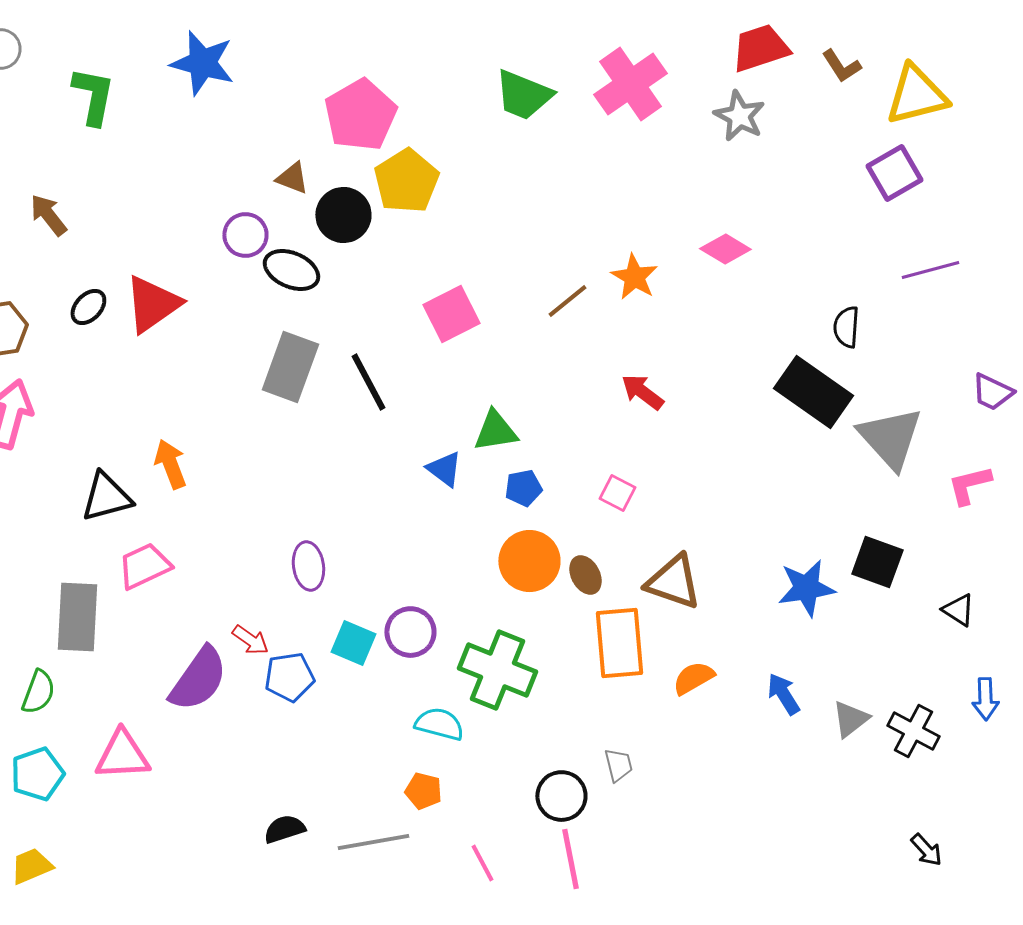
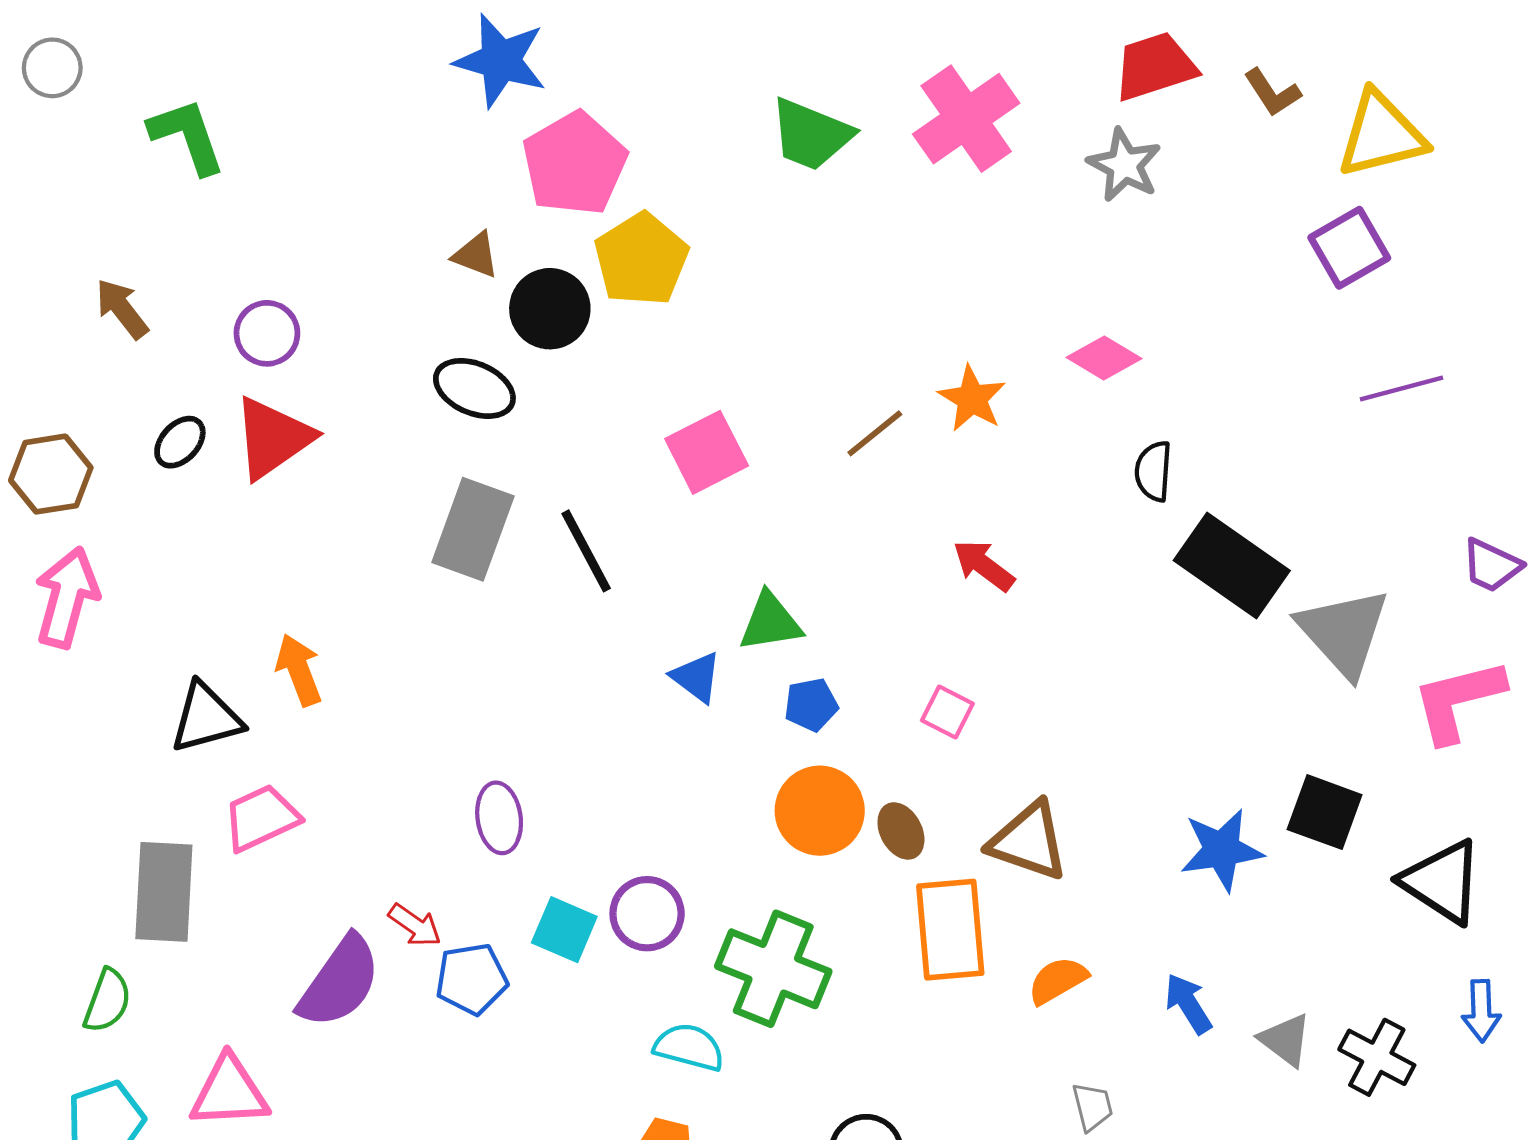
blue star: (202, 63) -> (501, 61), moved
green L-shape: (93, 96) -> (187, 136), turned -30
purple circle: (245, 235) -> (267, 333), moved
black semicircle: (846, 327) -> (1153, 471), moved
pink L-shape: (969, 485) -> (1458, 700), size x1.5
black triangle: (958, 610) -> (1442, 882), size x1.8
gray triangle: (850, 719) -> (1285, 1040), turned -45
gray trapezoid: (618, 765) -> (1092, 1107), moved

